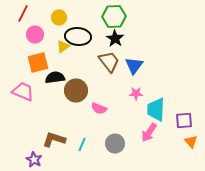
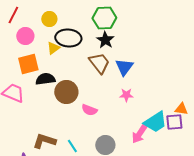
cyan trapezoid: (156, 110) -> (155, 122), moved, turned -125
orange triangle: (191, 142) -> (181, 109), moved, turned -40
cyan line: (82, 144) -> (72, 146), turned -56

